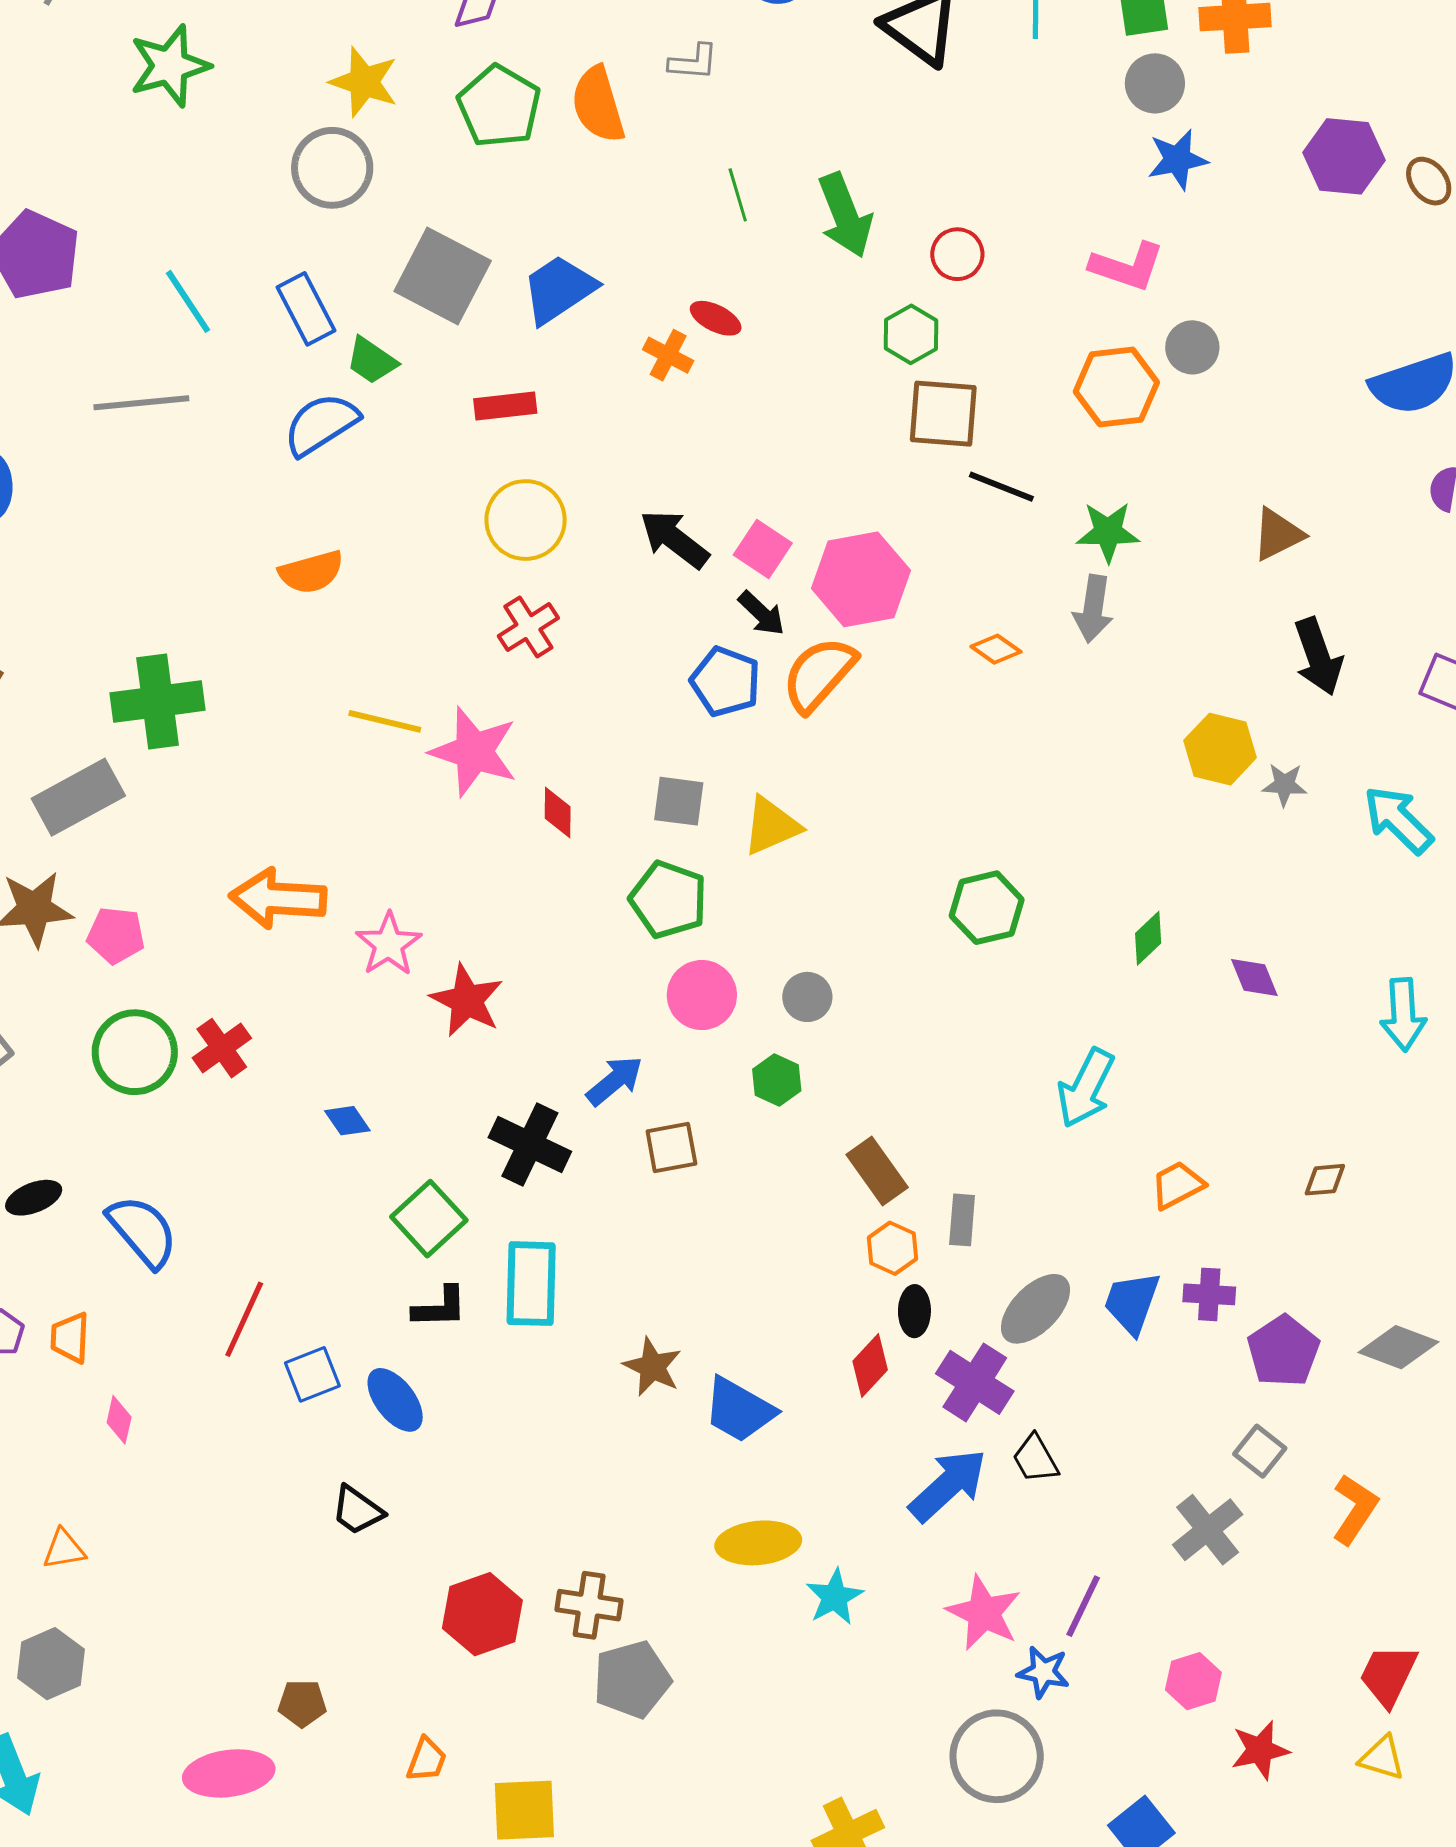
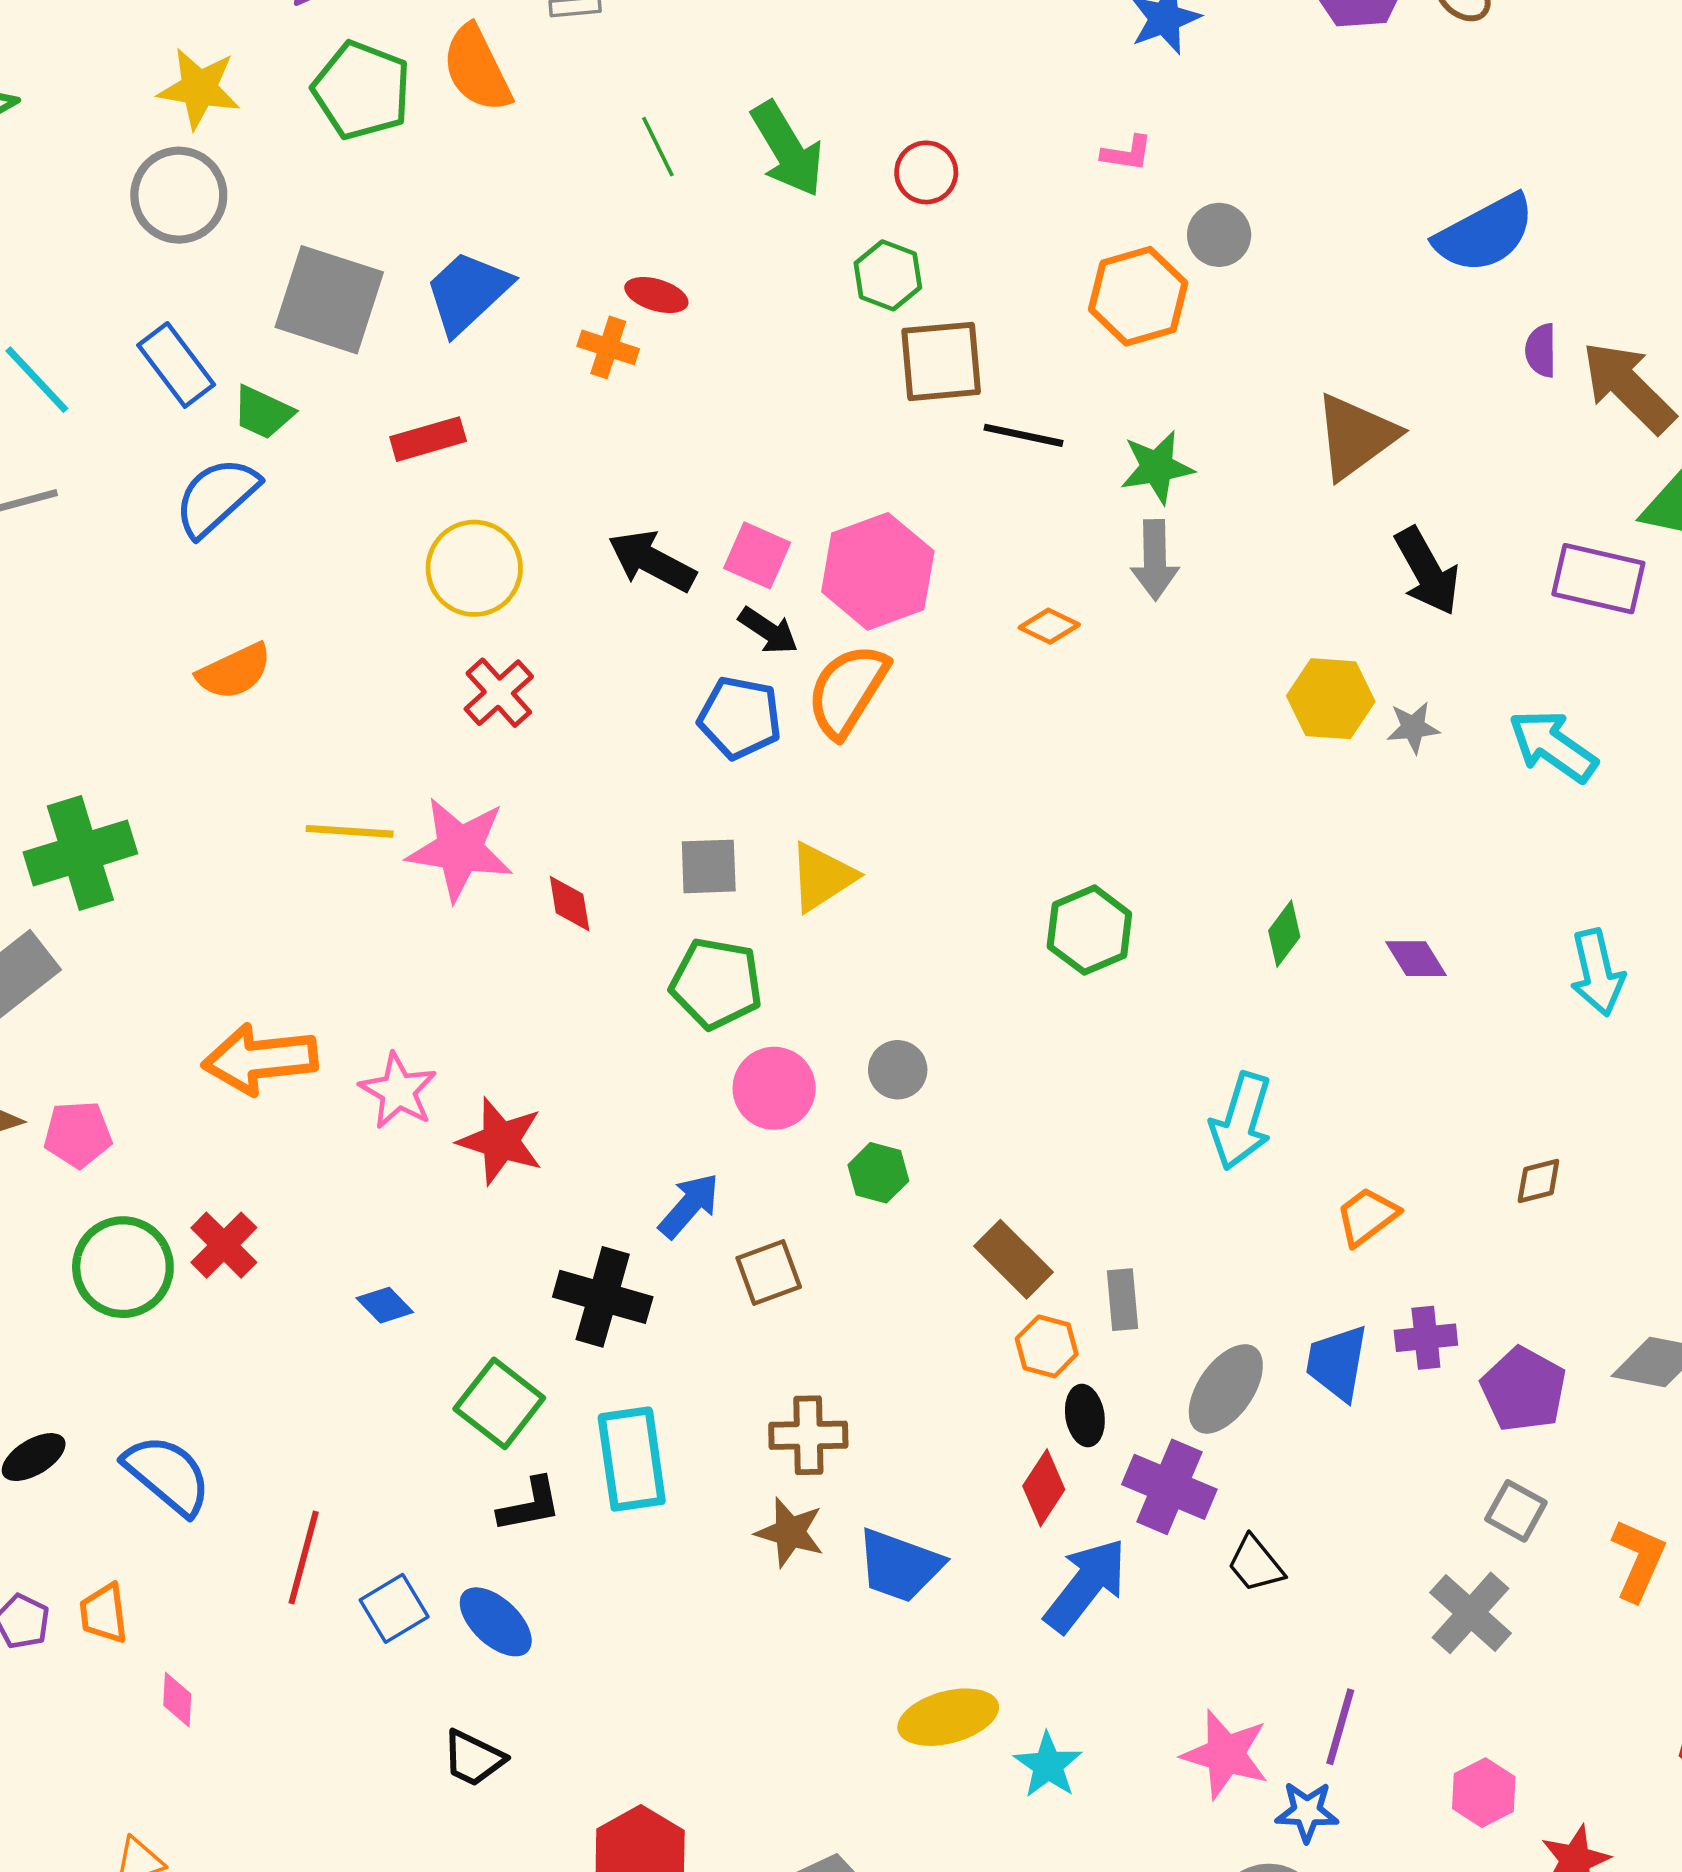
pink L-shape: (1127, 266) -> (1127, 153), size x0.6
brown triangle: (1278, 534) -> (1356, 436), size x1.4
blue arrow: (948, 1485) -> (1086, 1585), moved
brown cross: (589, 1605) -> (808, 1435), moved

